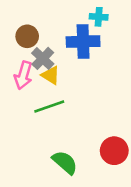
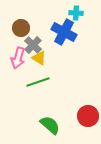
blue cross: (83, 42) -> (64, 32), turned 30

